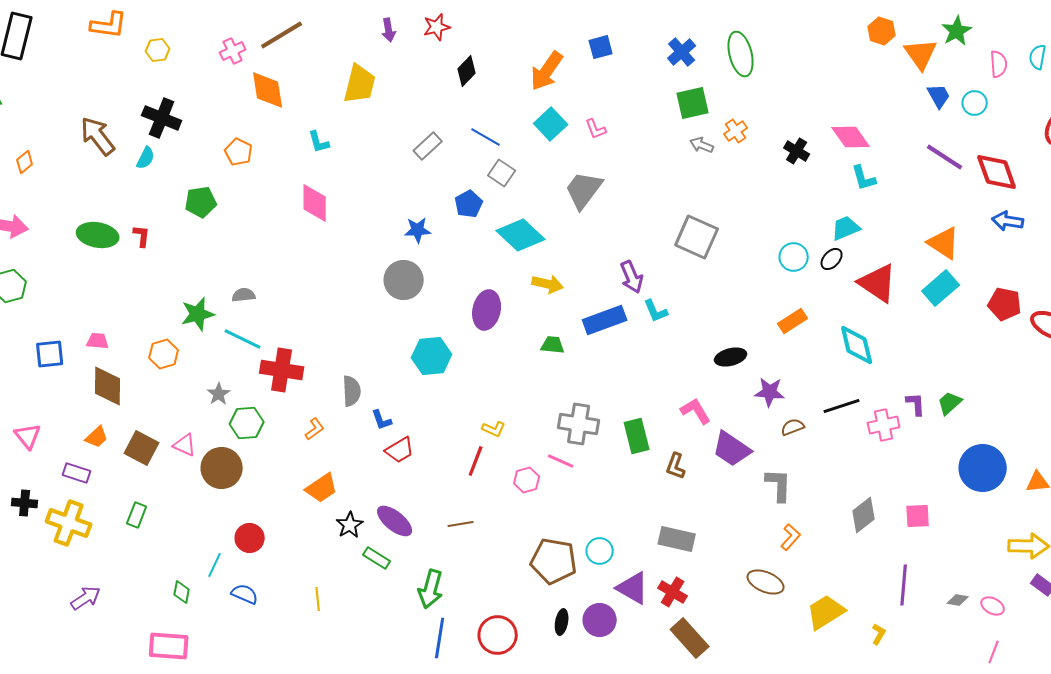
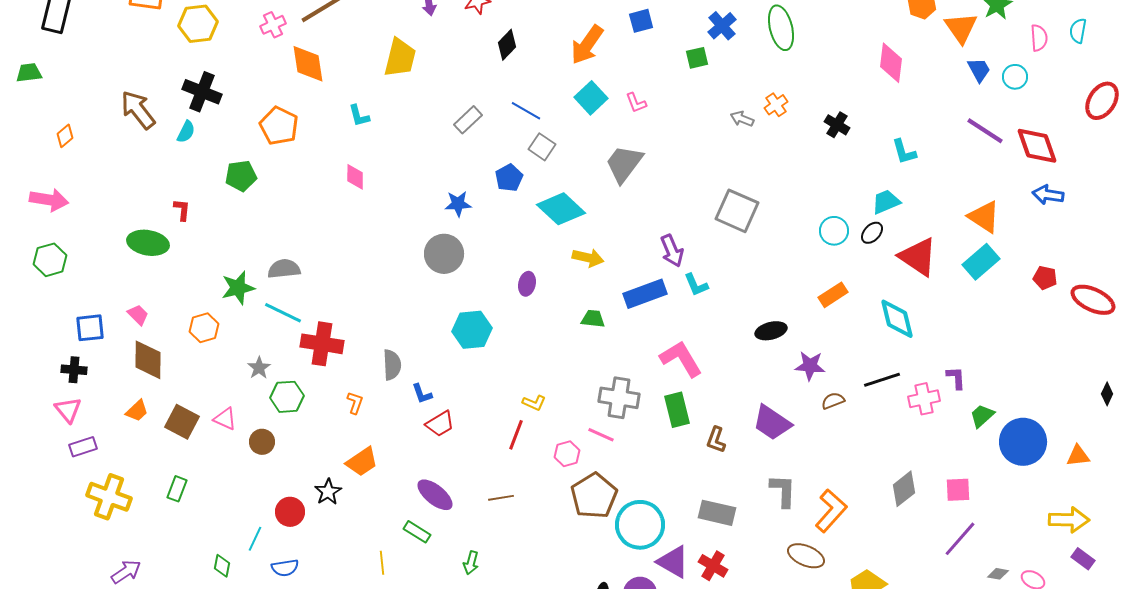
yellow hexagon: (158, 50) -> (198, 24), size x1.6
green square: (693, 103) -> (697, 58), moved, size x0.7
pink diamond: (851, 137) -> (891, 63), moved, turned 42
orange pentagon: (239, 152) -> (279, 126), size x1.4
pink diamond: (315, 203) -> (355, 177), size x0.7
green ellipse: (98, 235) -> (148, 243), moved
gray semicircle: (244, 295) -> (284, 269), size x1.4
red pentagon: (1005, 304) -> (1045, 278), size x0.7
purple ellipse: (487, 310) -> (527, 284), size x0.6
pink trapezoid: (98, 341) -> (138, 315), turned 40
green trapezoid: (950, 403) -> (982, 416), moved
pink L-shape: (696, 411) -> (681, 359), moved, size x1.4
orange L-shape: (315, 429) -> (355, 403), turned -35
brown circle: (222, 468) -> (262, 442), size x0.6
purple rectangle: (77, 473) -> (83, 447), moved, turned -36
gray L-shape: (779, 485) -> (783, 491), moved
black cross: (25, 503) -> (74, 370), moved
black star: (350, 525) -> (328, 492), moved
orange L-shape: (791, 537) -> (831, 511), size x1.6
cyan circle: (600, 551) -> (640, 525), size x1.8
brown pentagon: (554, 561) -> (594, 496), moved, turned 30
purple line: (904, 585) -> (960, 539), moved, turned 36
green arrow: (431, 589) -> (471, 563), size x0.6
blue semicircle: (245, 594) -> (285, 568), turned 148
yellow line: (318, 599) -> (382, 563), moved

